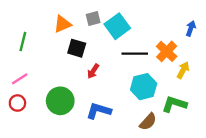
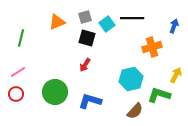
cyan square: (117, 26) -> (107, 24), size x0.7
black square: (77, 48) -> (87, 38), moved
orange cross: (167, 51) -> (152, 47), turned 30
black line: (135, 54) -> (132, 18), moved
yellow arrow: (183, 70) -> (176, 75), moved

